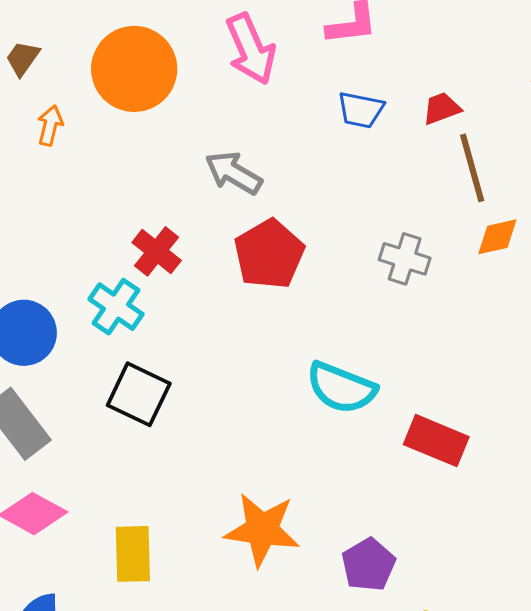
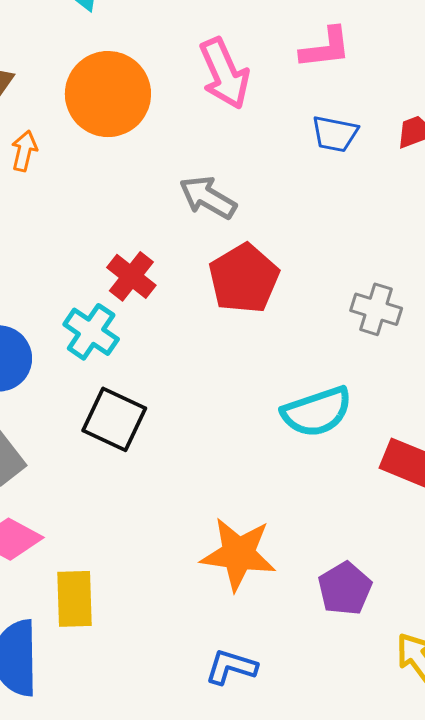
gray cross: (405, 259) -> (376, 309), moved
cyan semicircle: (341, 388) -> (317, 412), turned -40
yellow rectangle: (133, 554) -> (74, 599), moved

